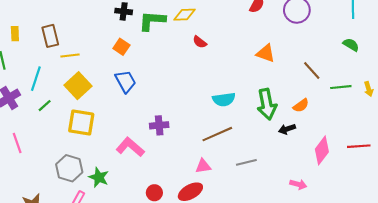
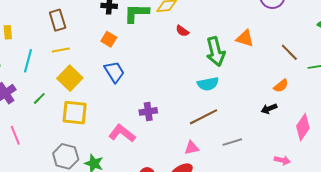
brown rectangle: (50, 36) -> (58, 20), moved
cyan line: (36, 79) -> (28, 61), moved
green arrow: (267, 104) -> (216, 52), moved

